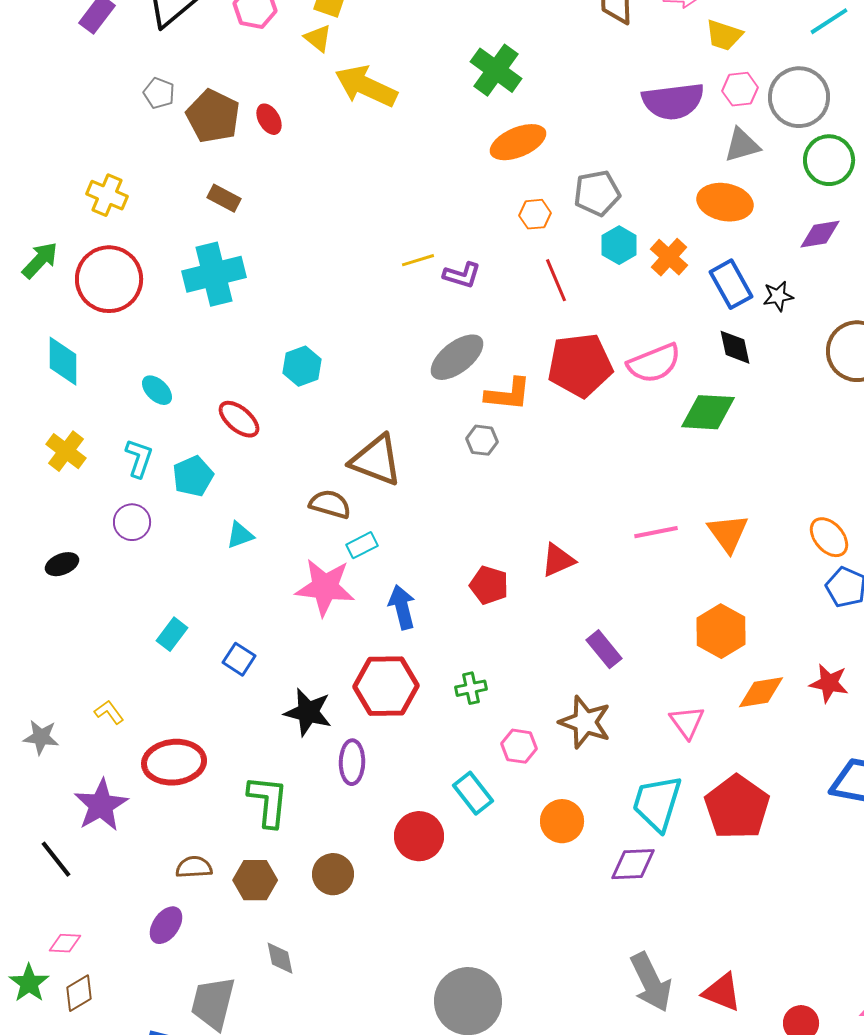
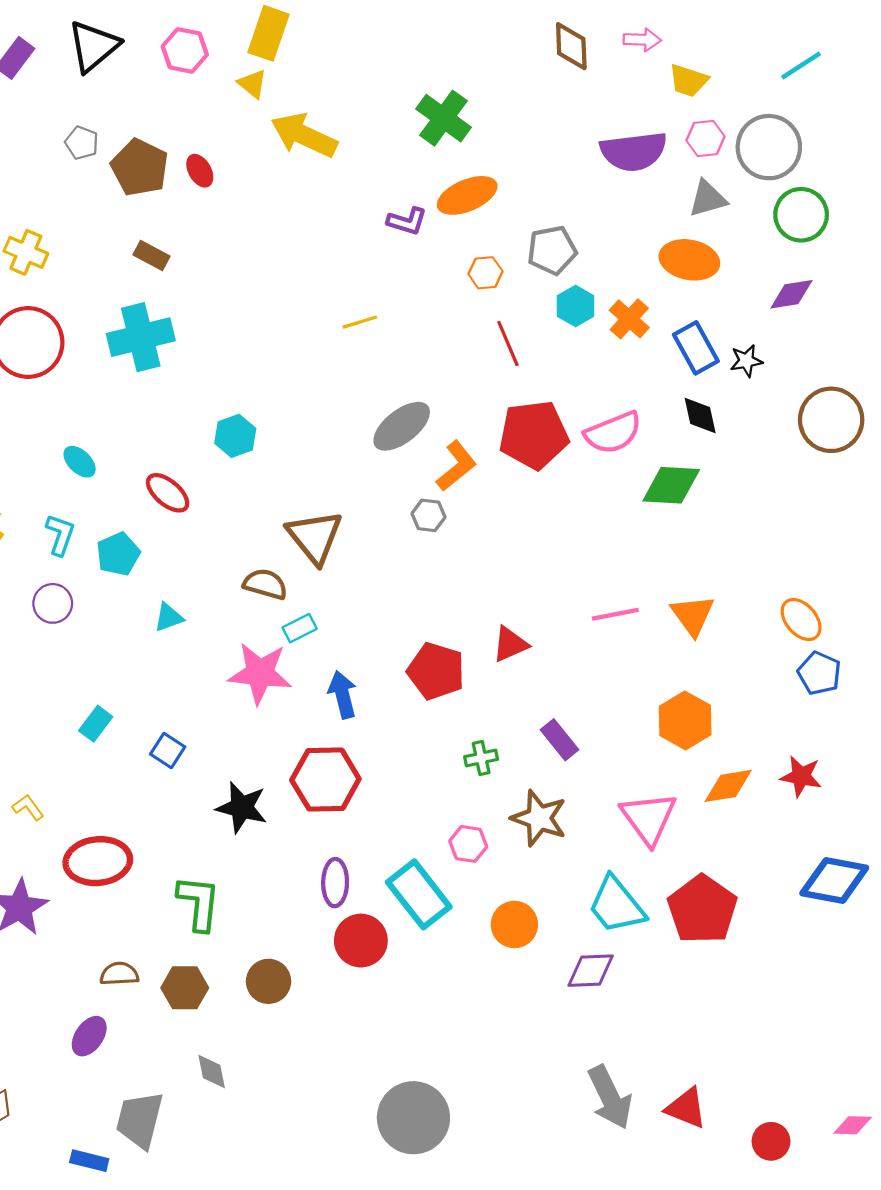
purple L-shape: (462, 275) -> (407, 221), moved
orange L-shape: (508, 394) -> (456, 466), turned -45
brown triangle: (376, 460) -> (315, 537), turned 30
red pentagon: (489, 585) -> (436, 671), size x1.4
green cross: (471, 688) -> (481, 758), moved
pink triangle: (687, 722) -> (649, 818), size x1.5
purple ellipse: (352, 762) -> (335, 883), moved
cyan rectangle: (473, 793) -> (419, 894), size x1.5
cyan trapezoid: (657, 803) -> (616, 905), turned -56

